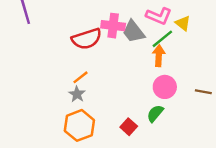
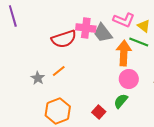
green line: (162, 39) -> (139, 42), moved, turned 60
orange arrow: (159, 56) -> (124, 53), size x1.4
gray star: (77, 94) -> (38, 78), moved

